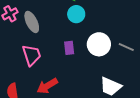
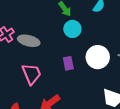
gray ellipse: (32, 22) -> (29, 41), turned -45

